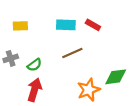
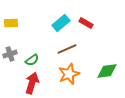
cyan rectangle: (66, 25) -> (61, 23), turned -42
yellow rectangle: (20, 26) -> (11, 23), moved
orange star: (89, 90) -> (69, 74), moved

